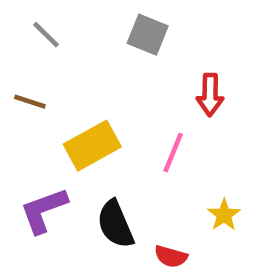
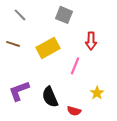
yellow rectangle: (92, 146) -> (48, 48), moved

